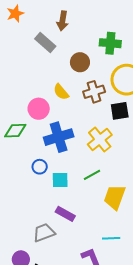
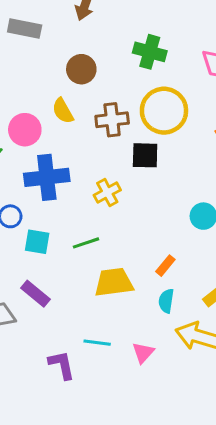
gray rectangle: (45, 42) -> (25, 29), moved, turned -40
brown circle: (80, 62) -> (81, 69), moved
yellow cross: (100, 140) -> (107, 193), size x0.7
yellow trapezoid: (115, 197) -> (114, 282), turned 52

